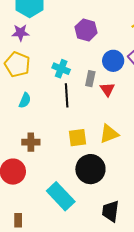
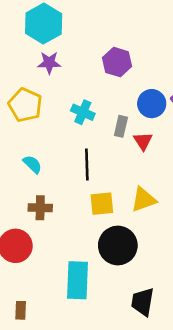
purple star: (20, 33) -> (49, 63), moved
black line: (67, 95) -> (87, 165), moved
cyan semicircle: (25, 100) -> (32, 164), moved, turned -70
cyan rectangle: (61, 196) -> (78, 280), turned 44

